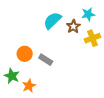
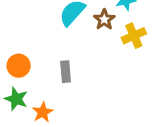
orange circle: (25, 54) -> (19, 66), moved
gray rectangle: (46, 60) -> (66, 72), turned 56

